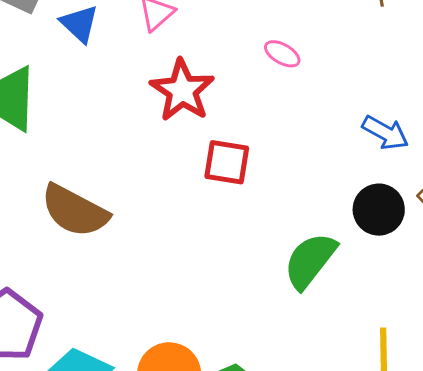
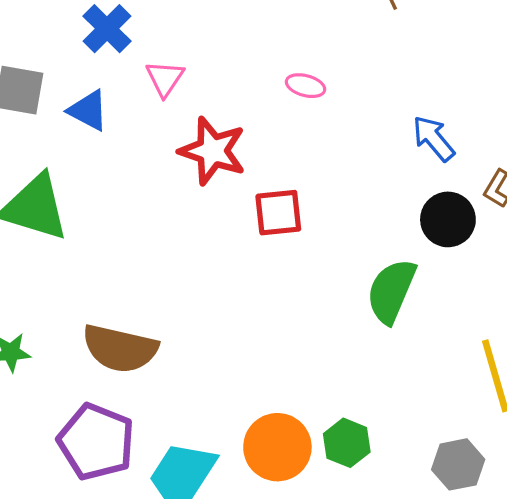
blue arrow: (385, 133) -> (434, 138), turned -144
brown semicircle: (75, 211) -> (120, 348), moved

